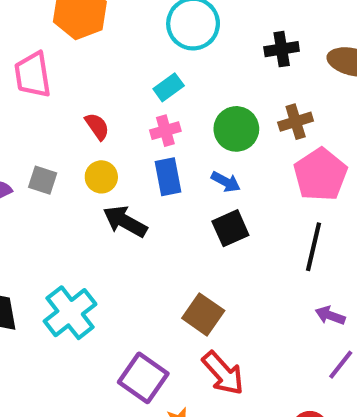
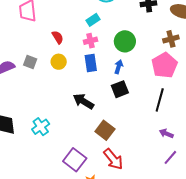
brown cross: (296, 122) -> (171, 39), moved
blue arrow: (226, 182) -> (119, 67), turned -104
black arrow: (125, 221) -> (83, 101), moved
cyan cross: (70, 313) -> (41, 127), size x0.7

